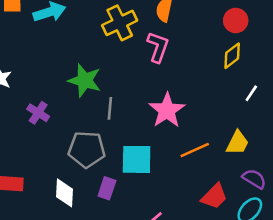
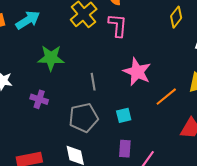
green star: (85, 80) -> (51, 58), moved
cyan square: (137, 159) -> (124, 115), size x0.6
purple rectangle: (107, 188) -> (125, 149), moved

